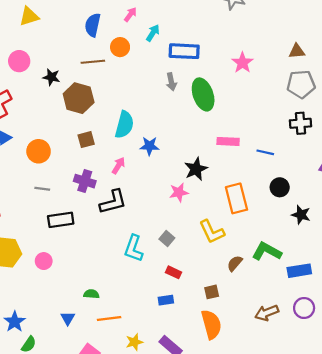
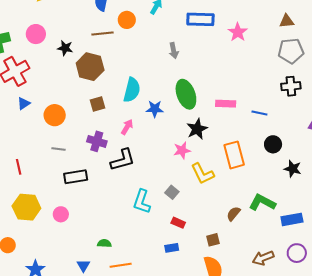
blue rectangle: (184, 51) -> (200, 19), moved
green ellipse: (203, 94) -> (186, 94), moved
yellow L-shape: (212, 232) -> (202, 174), moved

